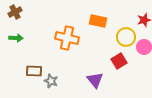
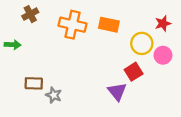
brown cross: (15, 12) -> (30, 14), moved
orange cross: (67, 38) -> (73, 25), moved
purple triangle: (95, 80) -> (117, 92), moved

